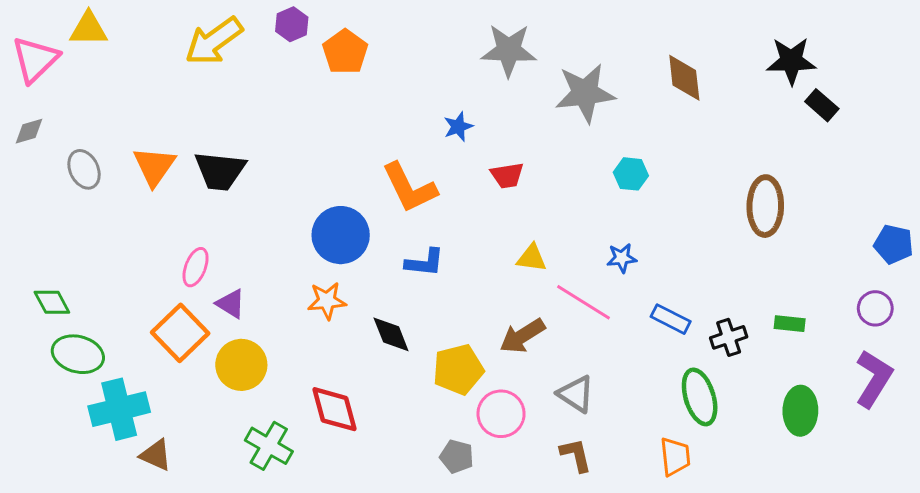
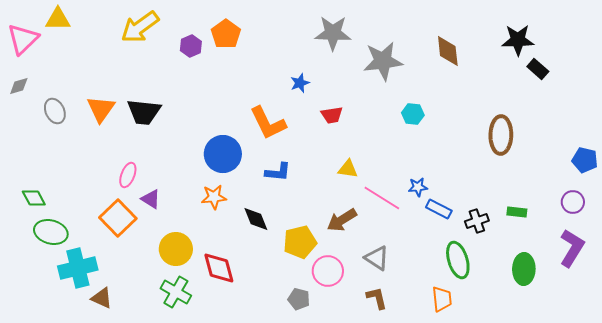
purple hexagon: (292, 24) -> (191, 46), moved
blue star: (622, 258) -> (418, 187), moved
yellow circle: (241, 365) -> (176, 249), moved

